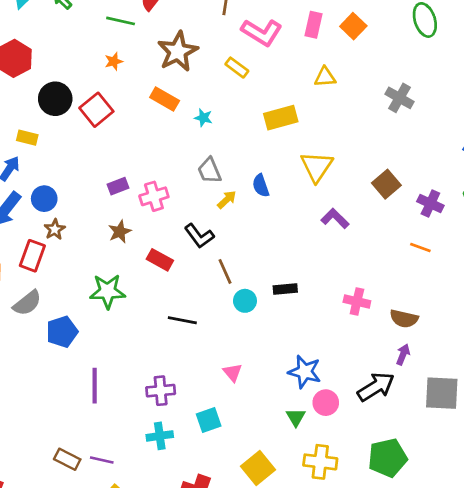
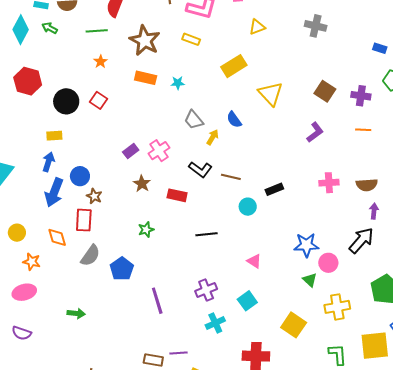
red square: (96, 110) -> (98, 100), size x0.7
purple L-shape: (335, 218) -> (315, 132), moved, turned 115
brown line: (225, 271) -> (231, 177), moved, turned -36
green star: (108, 291) -> (146, 230), size x0.6

